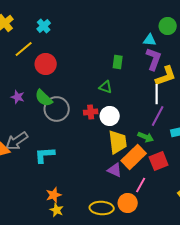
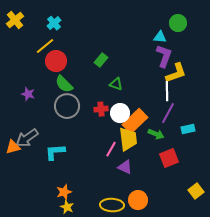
yellow line: (24, 49) -> (45, 46), moved
green rectangle: (118, 62) -> (101, 60), moved, turned 32
green semicircle: (44, 98) -> (64, 84), moved
orange rectangle: (134, 157) -> (135, 121), moved
pink line: (141, 185) -> (111, 149), moved

